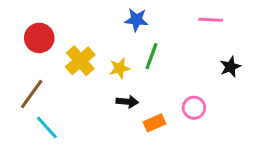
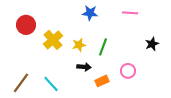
pink line: (211, 20) -> (130, 13), moved
green line: (151, 56) -> (103, 47), moved
brown line: (32, 94) -> (21, 83), moved
cyan line: (47, 127) -> (51, 84), moved

